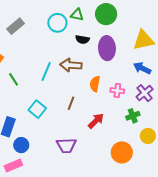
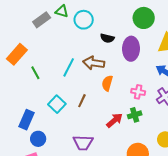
green circle: (106, 14) -> (144, 18), moved
green triangle: (77, 15) -> (62, 11), moved
orange semicircle: (95, 84) -> (107, 83), moved
brown line: (71, 103) -> (82, 101), moved
green cross: (133, 116) -> (135, 115), moved

